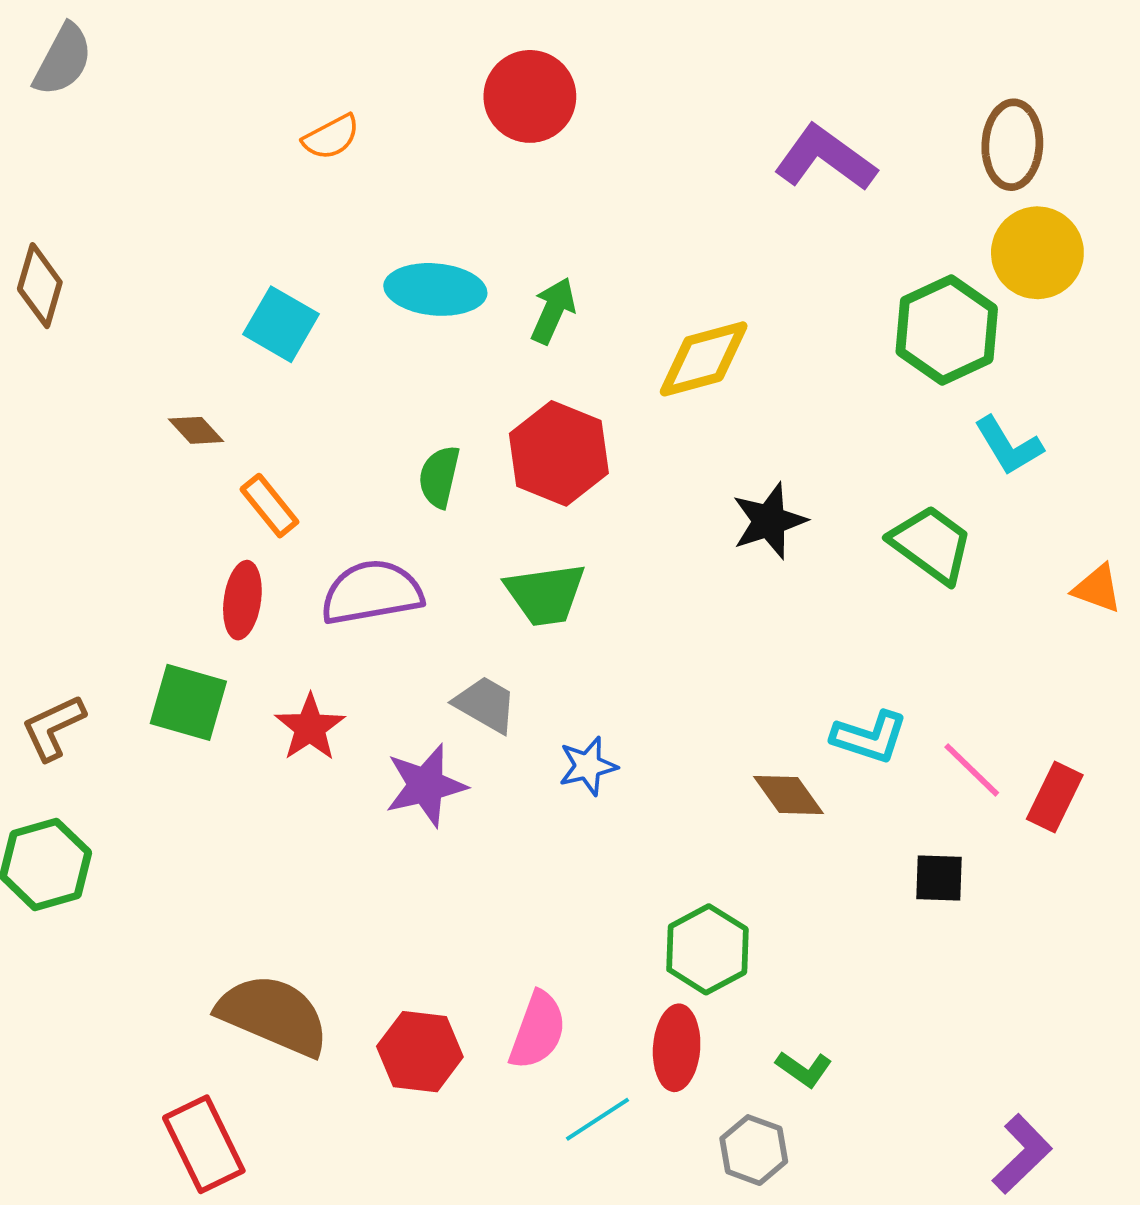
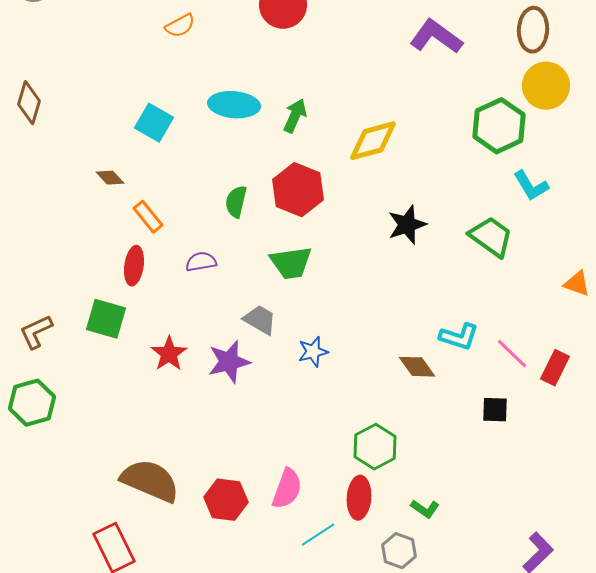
orange triangle: (1097, 589) -> (577, 284), moved
purple semicircle: (372, 592) -> (201, 262), size x0.6
red star: (310, 727) -> (169, 354), moved

